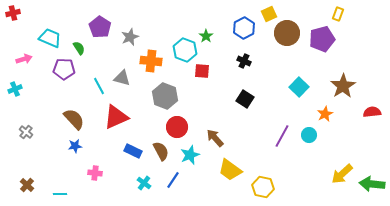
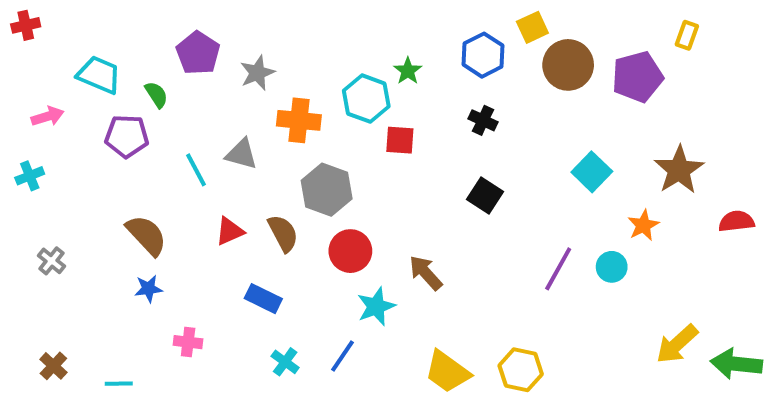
yellow rectangle: (338, 14) -> (687, 35), moved
red triangle: (116, 117) -> (230, 231), size x0.6
brown semicircle: (161, 151) -> (283, 233), moved
yellow trapezoid: (230, 170) -> (447, 372), moved

